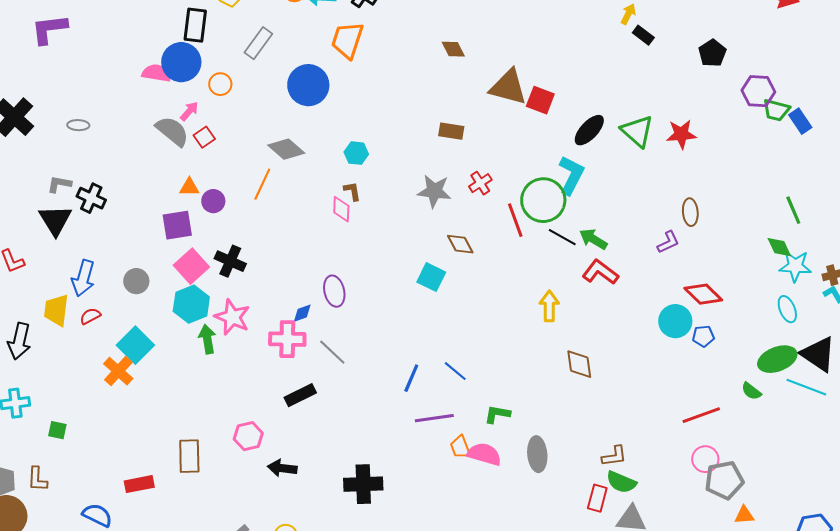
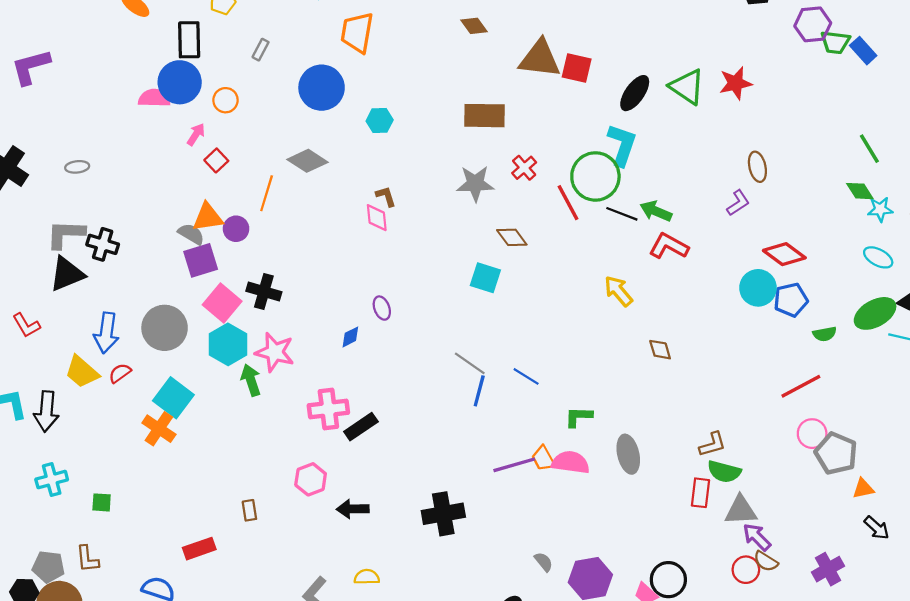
gray rectangle: (258, 43) -> (261, 50), size x0.6
gray semicircle: (172, 131) -> (191, 234), moved, size x0.7
brown rectangle: (451, 131) -> (484, 116), size x1.5
cyan hexagon: (356, 153) -> (380, 120), moved
gray L-shape: (59, 184) -> (66, 234), size x1.5
orange line: (262, 184) -> (267, 193), moved
orange triangle: (189, 187) -> (208, 217), size x1.4
black triangle: (55, 220) -> (67, 274), turned 48
cyan star: (795, 266) -> (880, 209), size x0.7
gray circle: (136, 281) -> (165, 328), size x1.6
purple ellipse: (334, 291) -> (382, 308), size x0.7
yellow arrow: (549, 306) -> (618, 291), turned -32
cyan ellipse: (787, 309) -> (878, 257), turned -32
yellow trapezoid: (56, 310) -> (82, 372), turned -48
blue pentagon: (703, 336) -> (791, 300), size x1.4
pink cross: (287, 339) -> (328, 409), moved
gray line: (332, 352) -> (470, 363), moved
brown diamond: (579, 364) -> (660, 350), size x0.7
green semicircle: (751, 391) -> (825, 334), moved, turned -40
purple line: (434, 418) -> (514, 465), moved
brown rectangle: (189, 456) -> (249, 510), size x0.6
gray pentagon: (724, 480) -> (836, 453), turned -30

